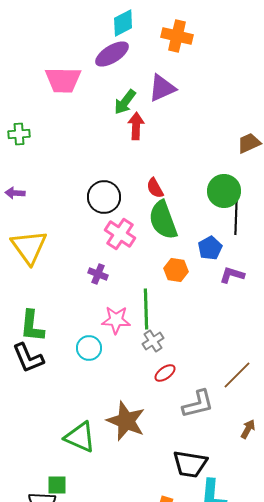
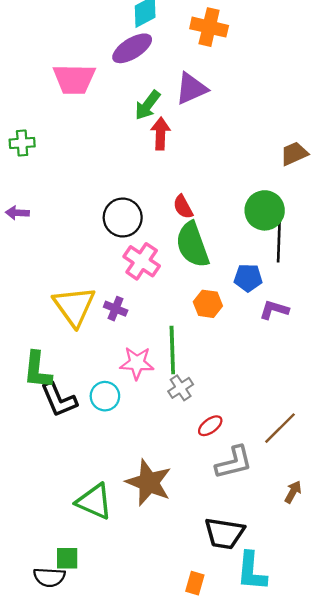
yellow triangle: (29, 247) -> (74, 306), moved
blue pentagon: (210, 248) -> (248, 278), turned 30
black L-shape: (28, 358) -> (59, 400), moved
red ellipse: (165, 373) -> (210, 426), moved

